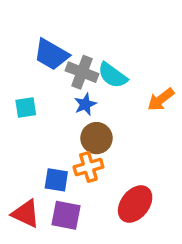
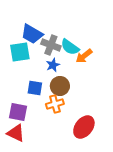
orange arrow: (161, 99) -> (84, 56), moved
cyan square: (26, 108) -> (20, 52), moved, size x1.5
blue square: (56, 180) -> (35, 88), moved
purple square: (66, 215) -> (18, 112), moved

